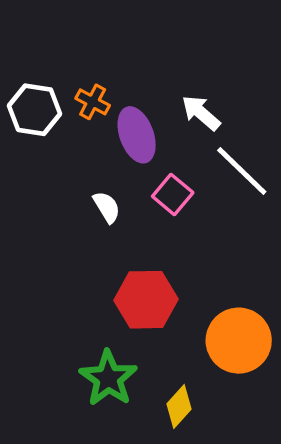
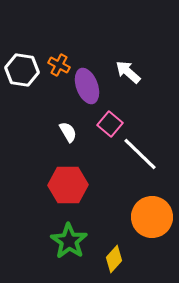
white line: (242, 171) -> (140, 154), moved
red hexagon: (146, 300) -> (68, 185), moved

